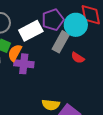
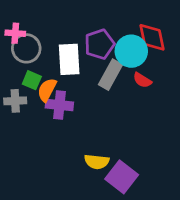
white rectangle: (31, 31) -> (69, 59), turned -65
red semicircle: (78, 58) -> (142, 80), moved

